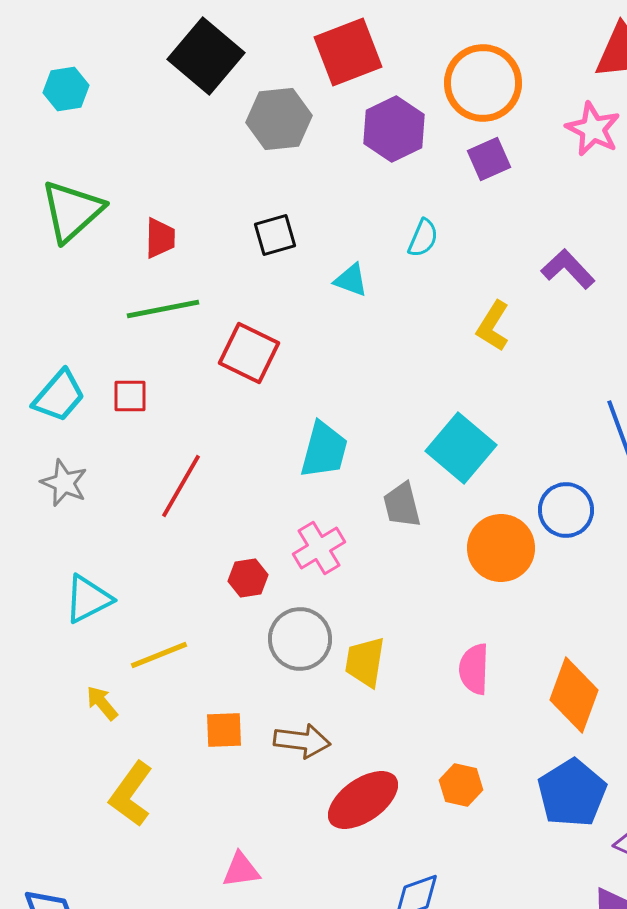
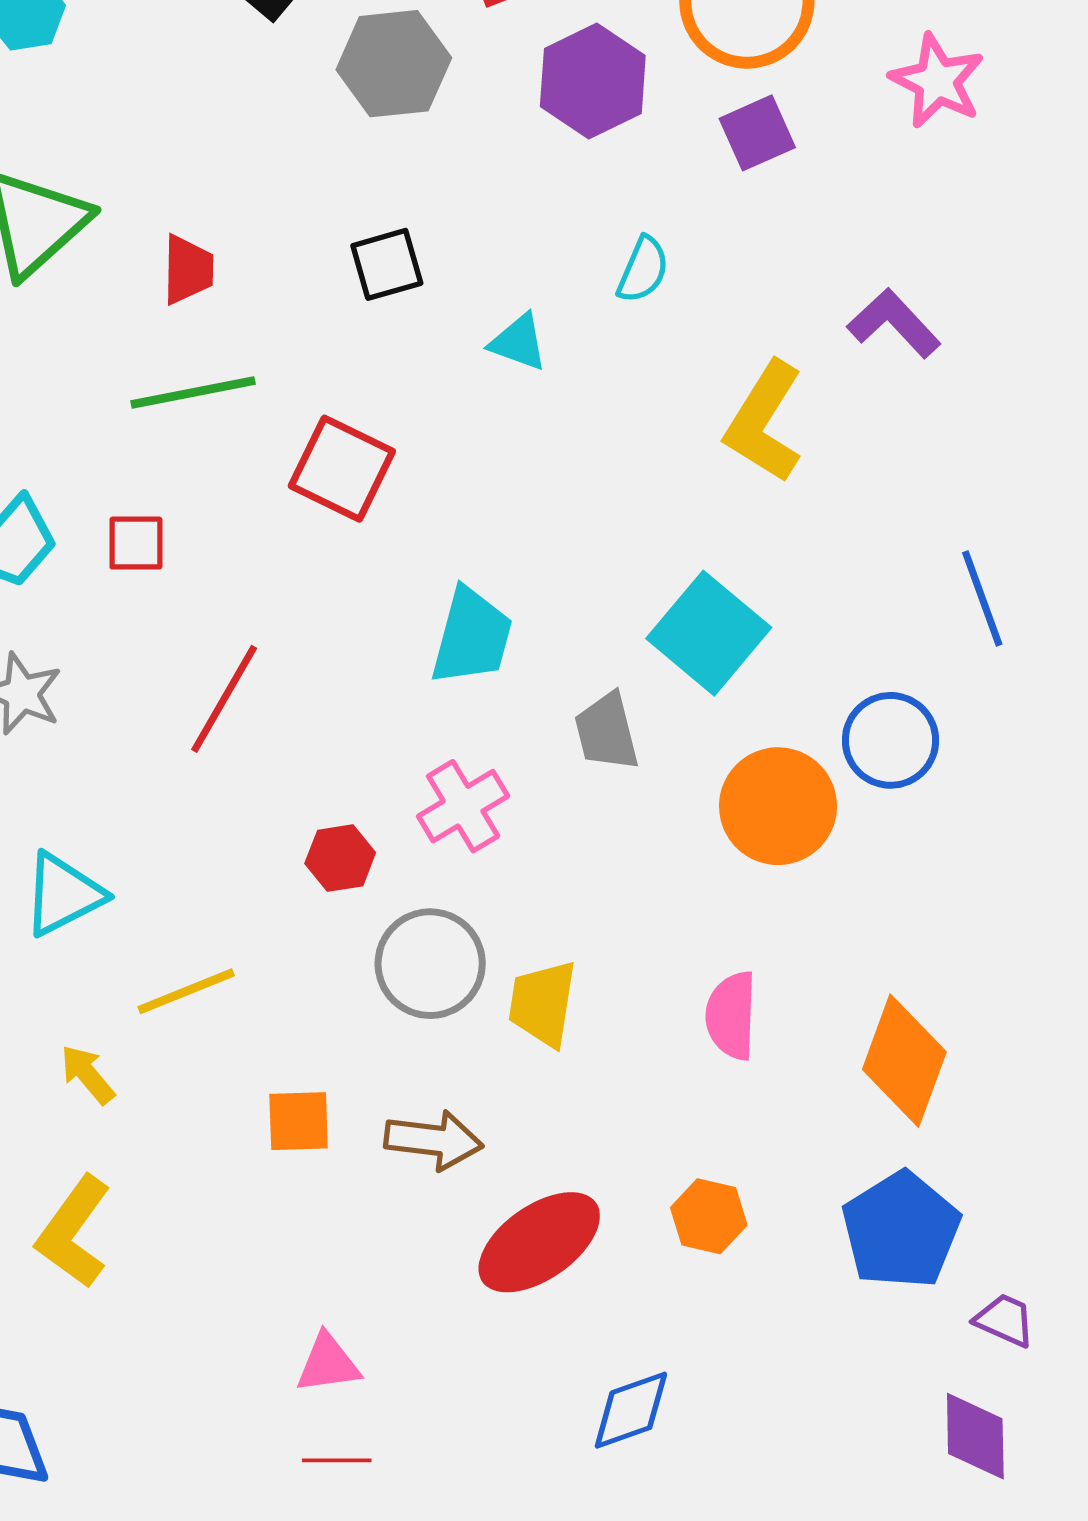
yellow L-shape: (493, 326) -> (764, 422), size x1.4
yellow L-shape: (131, 794) -> (74, 1232), moved

